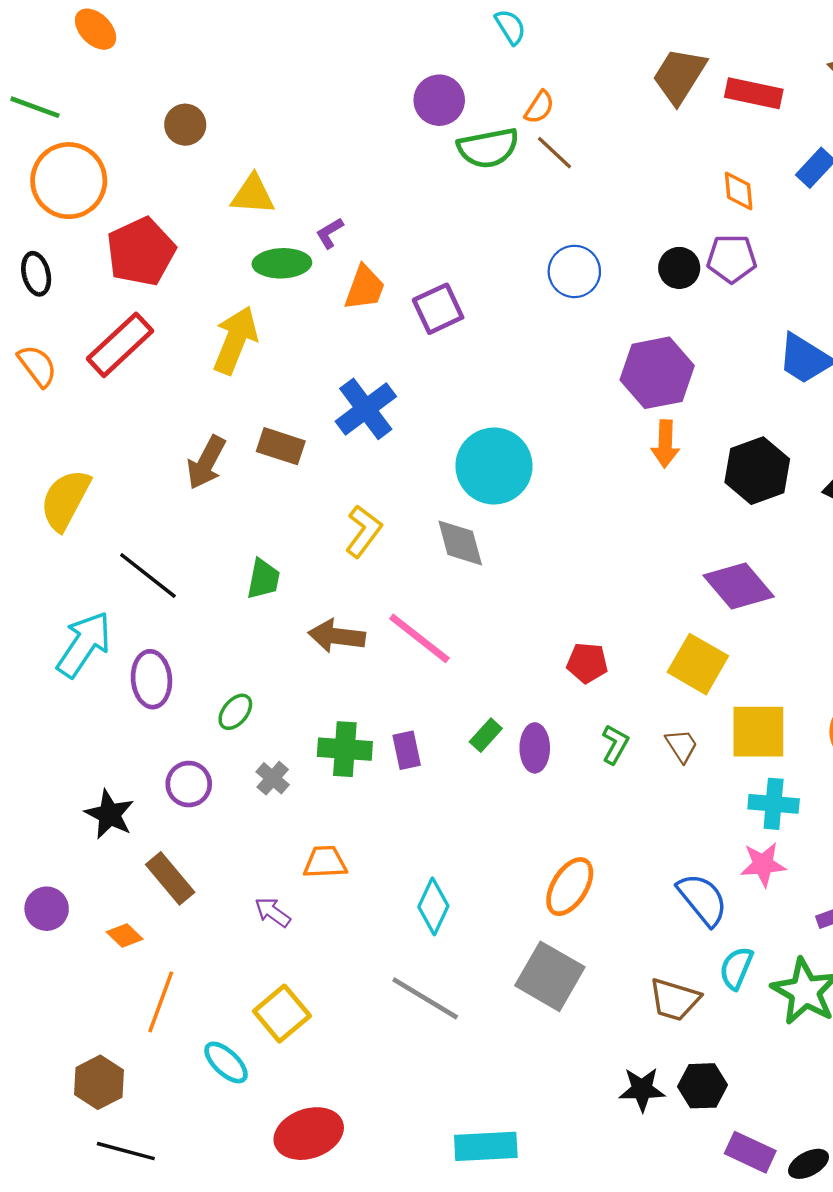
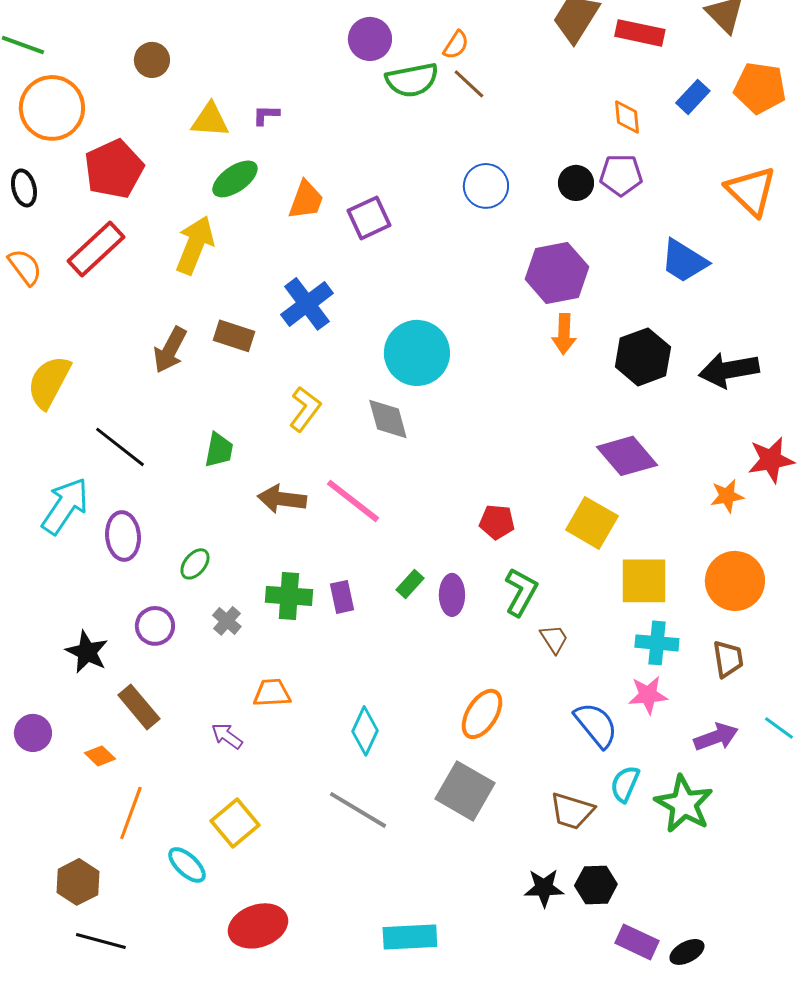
purple L-shape: (330, 233) -> (266, 115), moved, turned 32
green ellipse: (282, 263) -> (235, 179), turned -33
green L-shape: (615, 744) -> (521, 592), size x1.4
brown trapezoid: (682, 746) -> (554, 639), moved

